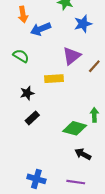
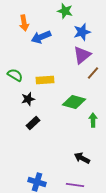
green semicircle: (21, 56) -> (15, 75), moved
purple triangle: (72, 56) -> (82, 55), moved
yellow rectangle: (54, 79) -> (45, 80), moved
green diamond: (75, 128) -> (74, 102), moved

